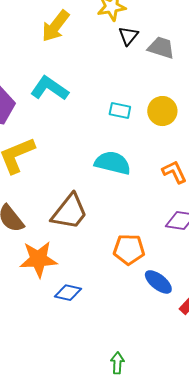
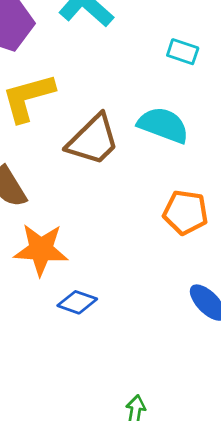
brown trapezoid: (70, 212) -> (93, 140), moved
orange pentagon: (129, 249) -> (186, 212), moved

